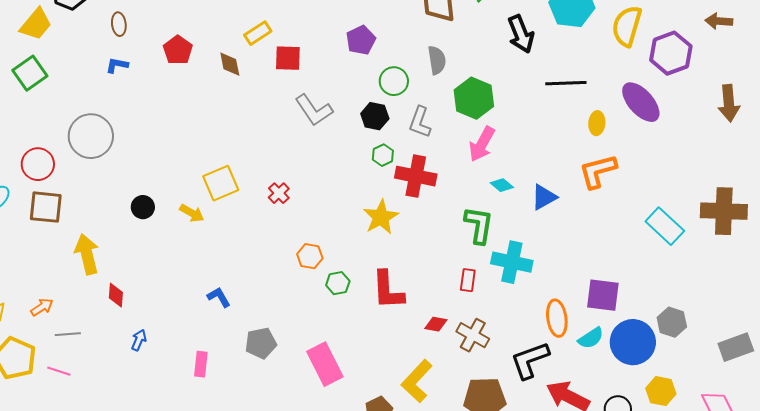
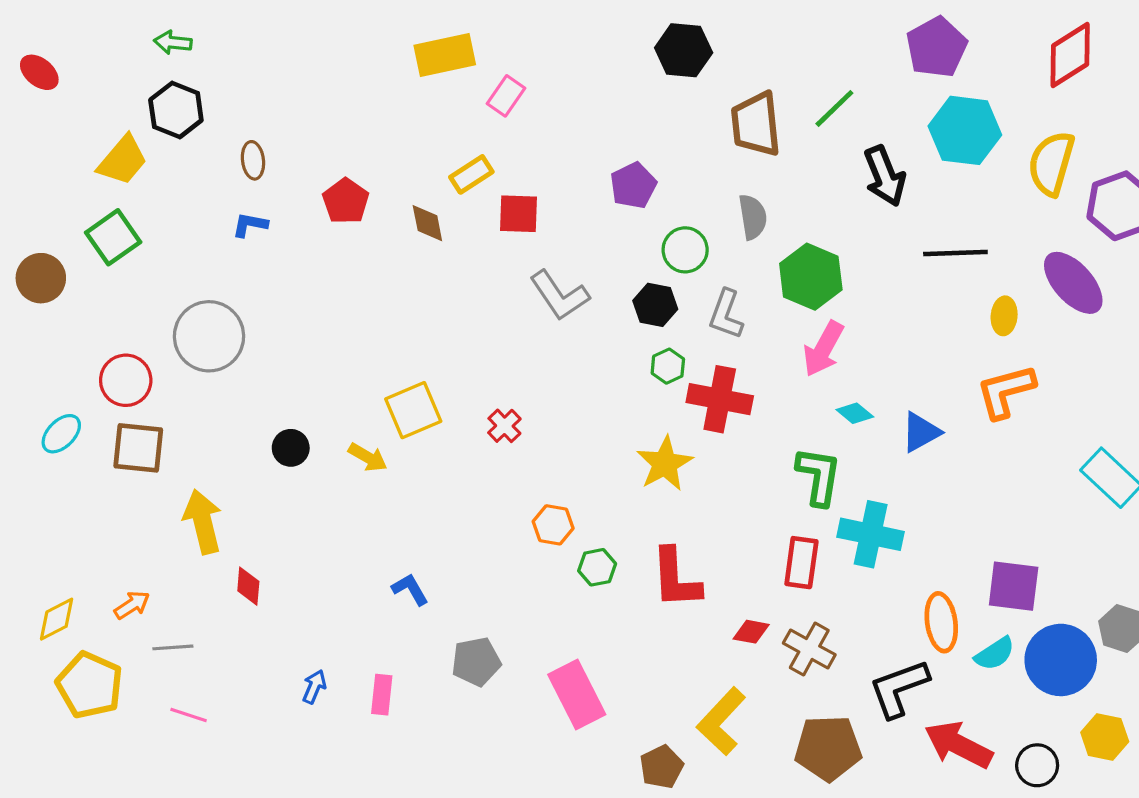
red rectangle: (468, 280) -> (801, 563), size x1.4
blue arrow: (139, 340) -> (314, 687), moved
pink line: (59, 371) -> (189, 715), moved

